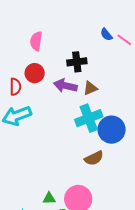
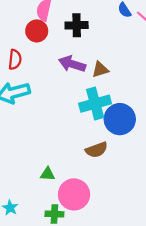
black cross: (77, 62) -> (77, 25), moved
red circle: (35, 73) -> (37, 31), moved
green triangle: (49, 198) -> (48, 174), moved

